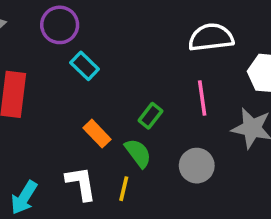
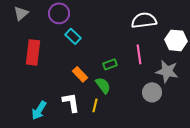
green rectangle: (150, 116) -> (110, 64), turned 32
gray circle: (197, 166) -> (152, 92), moved

